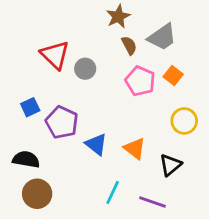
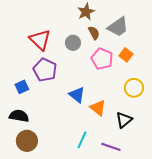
gray circle: (85, 69) -> (73, 43), moved
blue square: (30, 107) -> (22, 87), moved
purple pentagon: (62, 122) -> (45, 70), moved
blue triangle: (96, 144) -> (77, 95), moved

